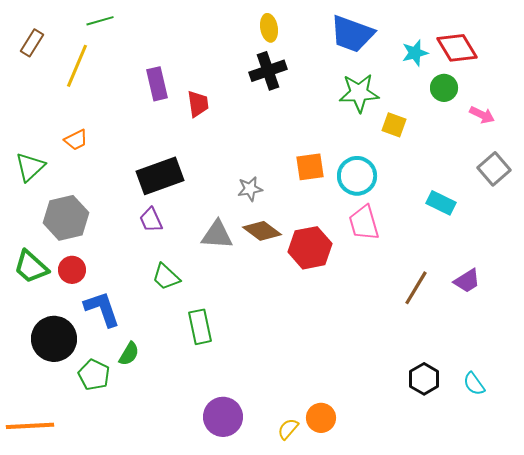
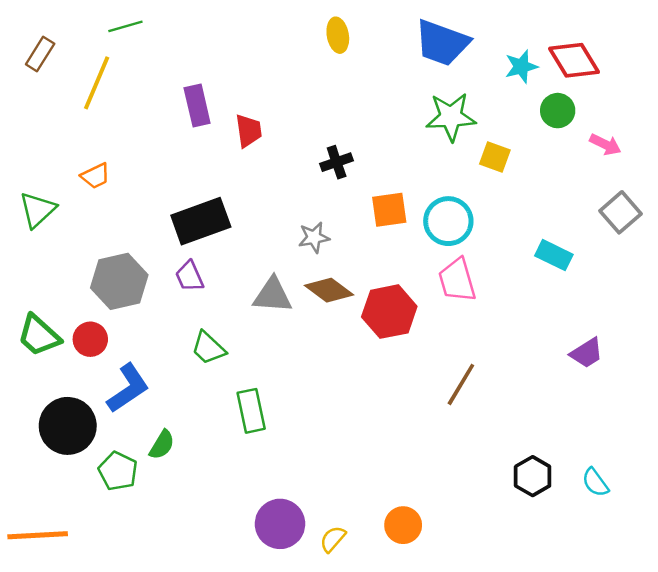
black cross: (268, 71) -> (337, 162), moved, size x0.7
gray hexagon: (66, 218) -> (119, 281), moved
brown line: (416, 288) -> (461, 384), moved
blue L-shape: (102, 309) -> (128, 388), turned 75
yellow semicircle: (288, 429) -> (333, 539), moved

